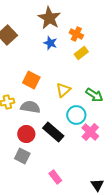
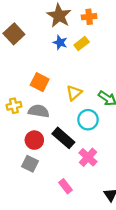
orange cross: (76, 34) -> (89, 17), moved, turned -32
yellow rectangle: (81, 53) -> (82, 44), moved
pink cross: (90, 132) -> (88, 157), moved

